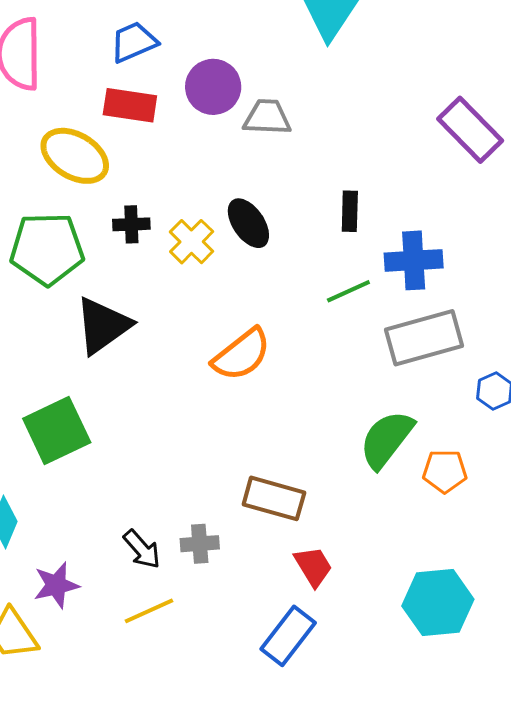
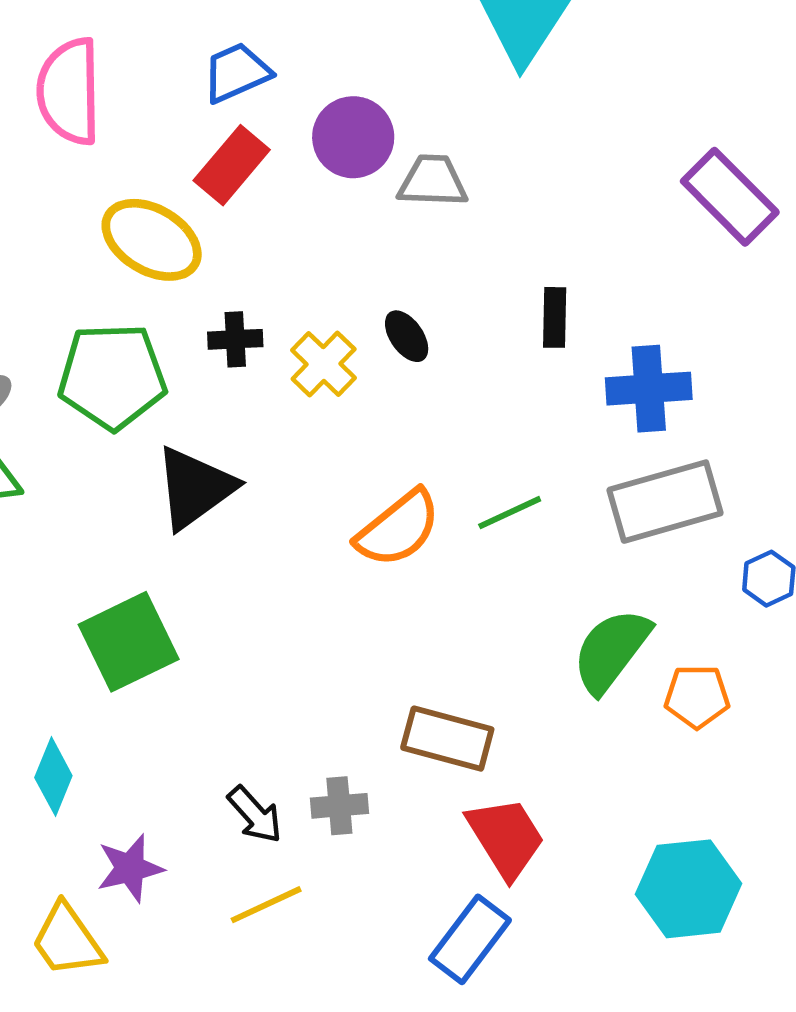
red rectangle: (130, 105) -> (232, 165), turned -58
black ellipse: (248, 223) -> (407, 336), size x0.7
green line: (348, 291) -> (510, 513), moved
red trapezoid: (313, 566) -> (506, 837), size x1.4

